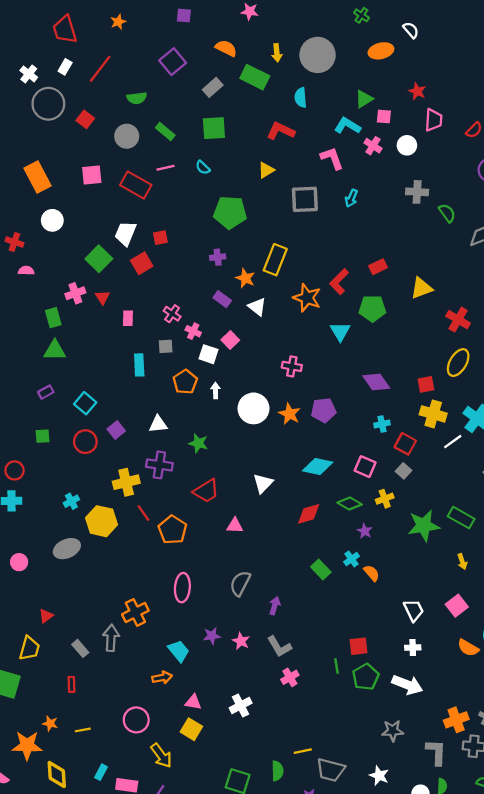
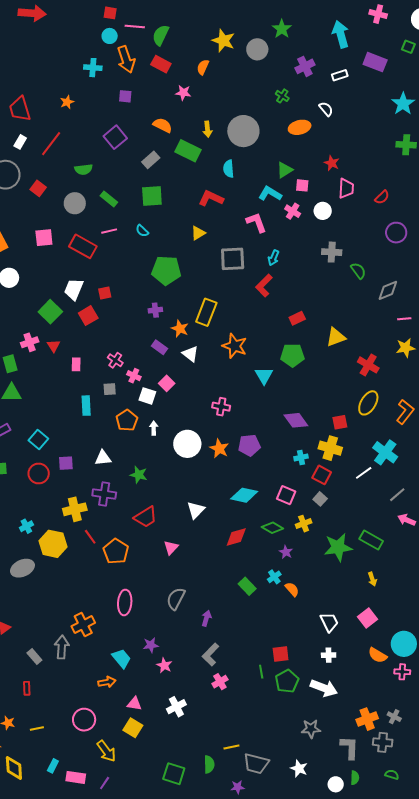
red L-shape: (339, 282) -> (264, 286), moved
yellow cross: (433, 414) -> (330, 448), moved
purple square: (116, 430) -> (66, 463), turned 35
pink triangle: (235, 526) -> (171, 548), turned -49
pink star: (241, 641) -> (164, 665), moved
gray L-shape: (279, 647) -> (211, 654), turned 75

